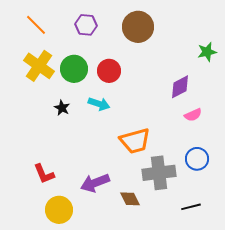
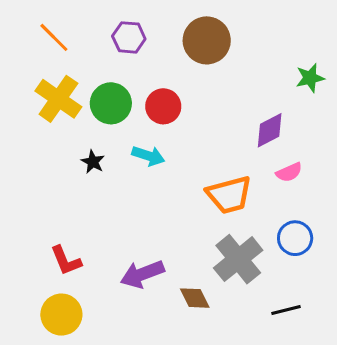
orange trapezoid: (135, 141) -> (229, 195), moved
gray cross: (159, 173) -> (238, 259), turned -32
yellow circle: (59, 210) -> (61, 315), moved

